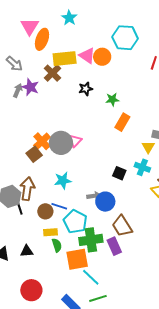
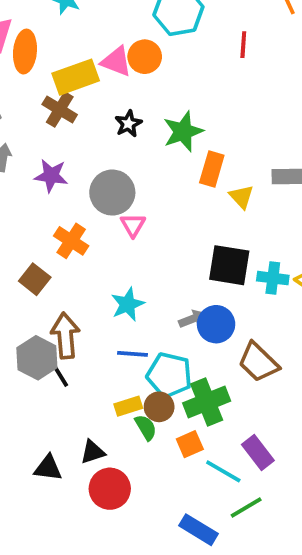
purple star: (30, 87) -> (51, 176), moved
green star: (112, 100) -> (183, 132), size x1.5
gray circle: (61, 143) -> (112, 193), moved
yellow triangle: (148, 147) -> (242, 197), moved
brown square: (34, 154) -> (35, 279), moved
cyan cross: (142, 167) -> (273, 278), moved
black square: (119, 173) -> (229, 265), size x1.6
brown circle: (45, 211) -> (159, 407), moved
purple rectangle: (114, 246) -> (258, 453), moved
orange square: (77, 259) -> (190, 444), size x0.6
red circle: (31, 290) -> (110, 489), moved

